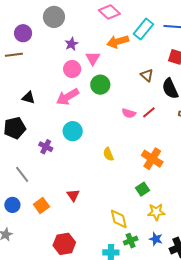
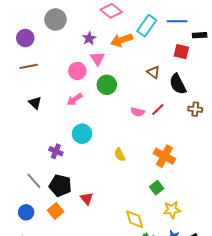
purple star: (72, 44) -> (89, 38), moved
brown line: (14, 55) -> (29, 66), moved
pink arrow: (68, 97) -> (75, 99), size x0.7
black triangle: (28, 98) -> (35, 103), turned 32
black pentagon: (15, 128) -> (60, 186), moved, turned 30

